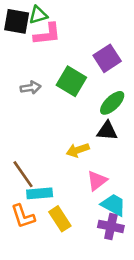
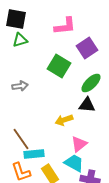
green triangle: (38, 15) -> (20, 40), moved
pink L-shape: (47, 34) -> (65, 26), moved
gray arrow: (31, 88) -> (20, 86), moved
cyan trapezoid: (113, 205) -> (74, 163), moved

